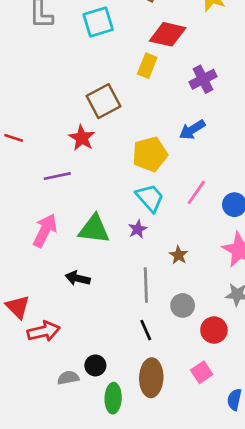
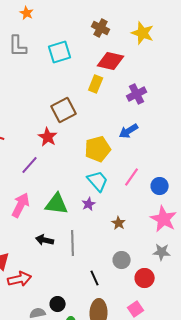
purple line: (57, 176) -> (30, 165), turned -36
gray line: (146, 285) -> (73, 243), moved

